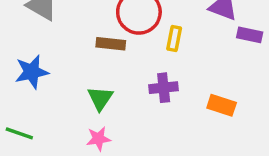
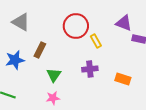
yellow rectangle: (174, 38) -> (96, 41), turned -40
brown rectangle: (111, 44) -> (40, 50), moved, turned -70

